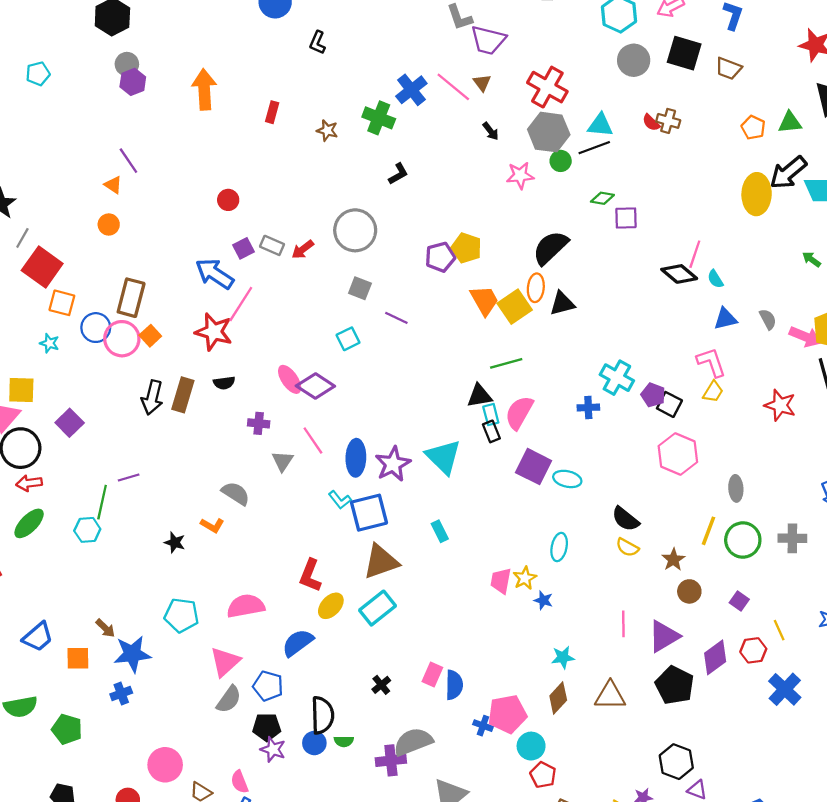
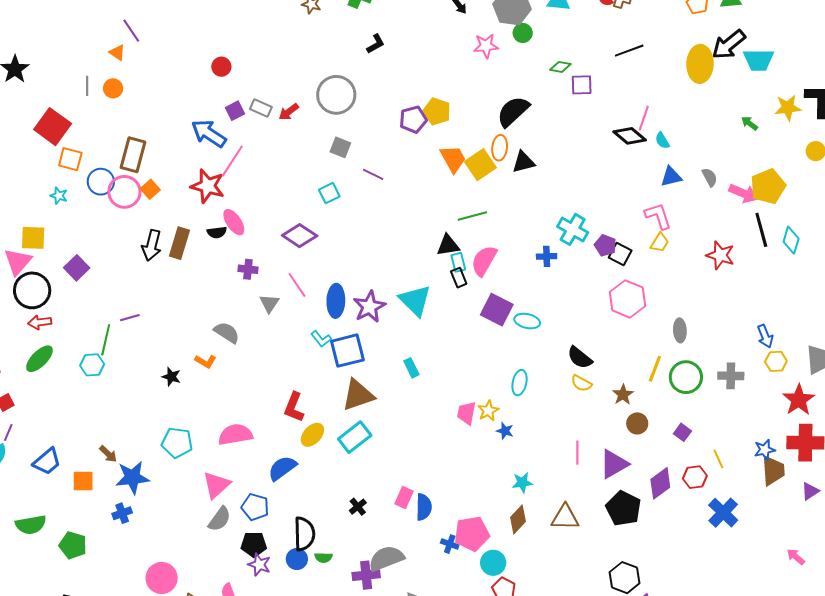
black line: (594, 148) -> (629, 51), moved
gray line: (22, 238) -> (87, 86), moved, turned -30
pink ellipse: (290, 379) -> (234, 222), moved

